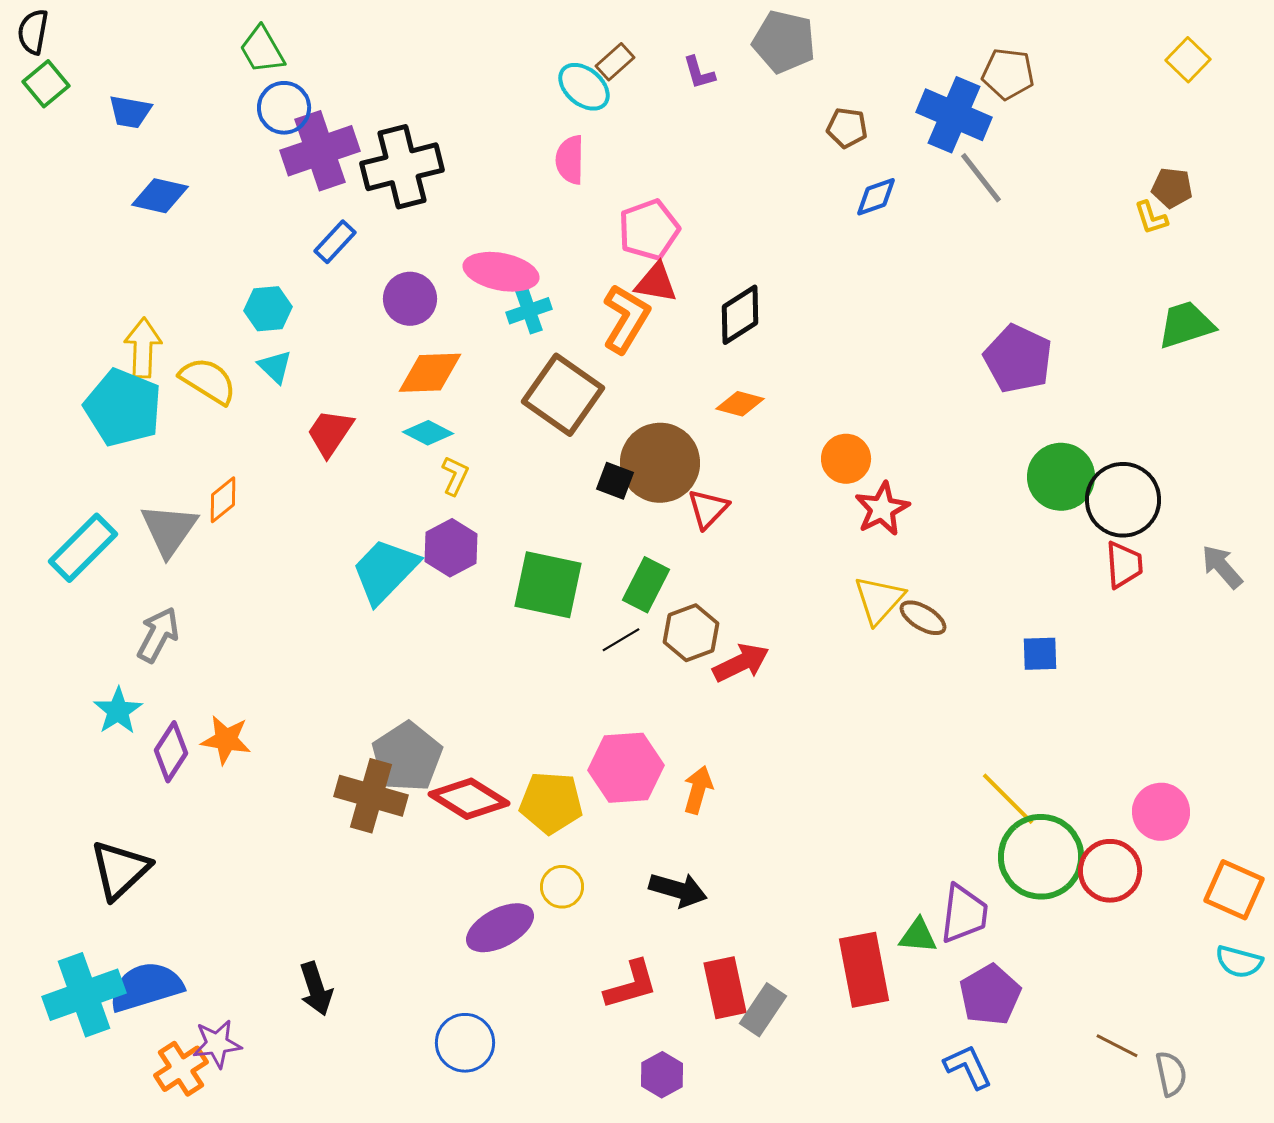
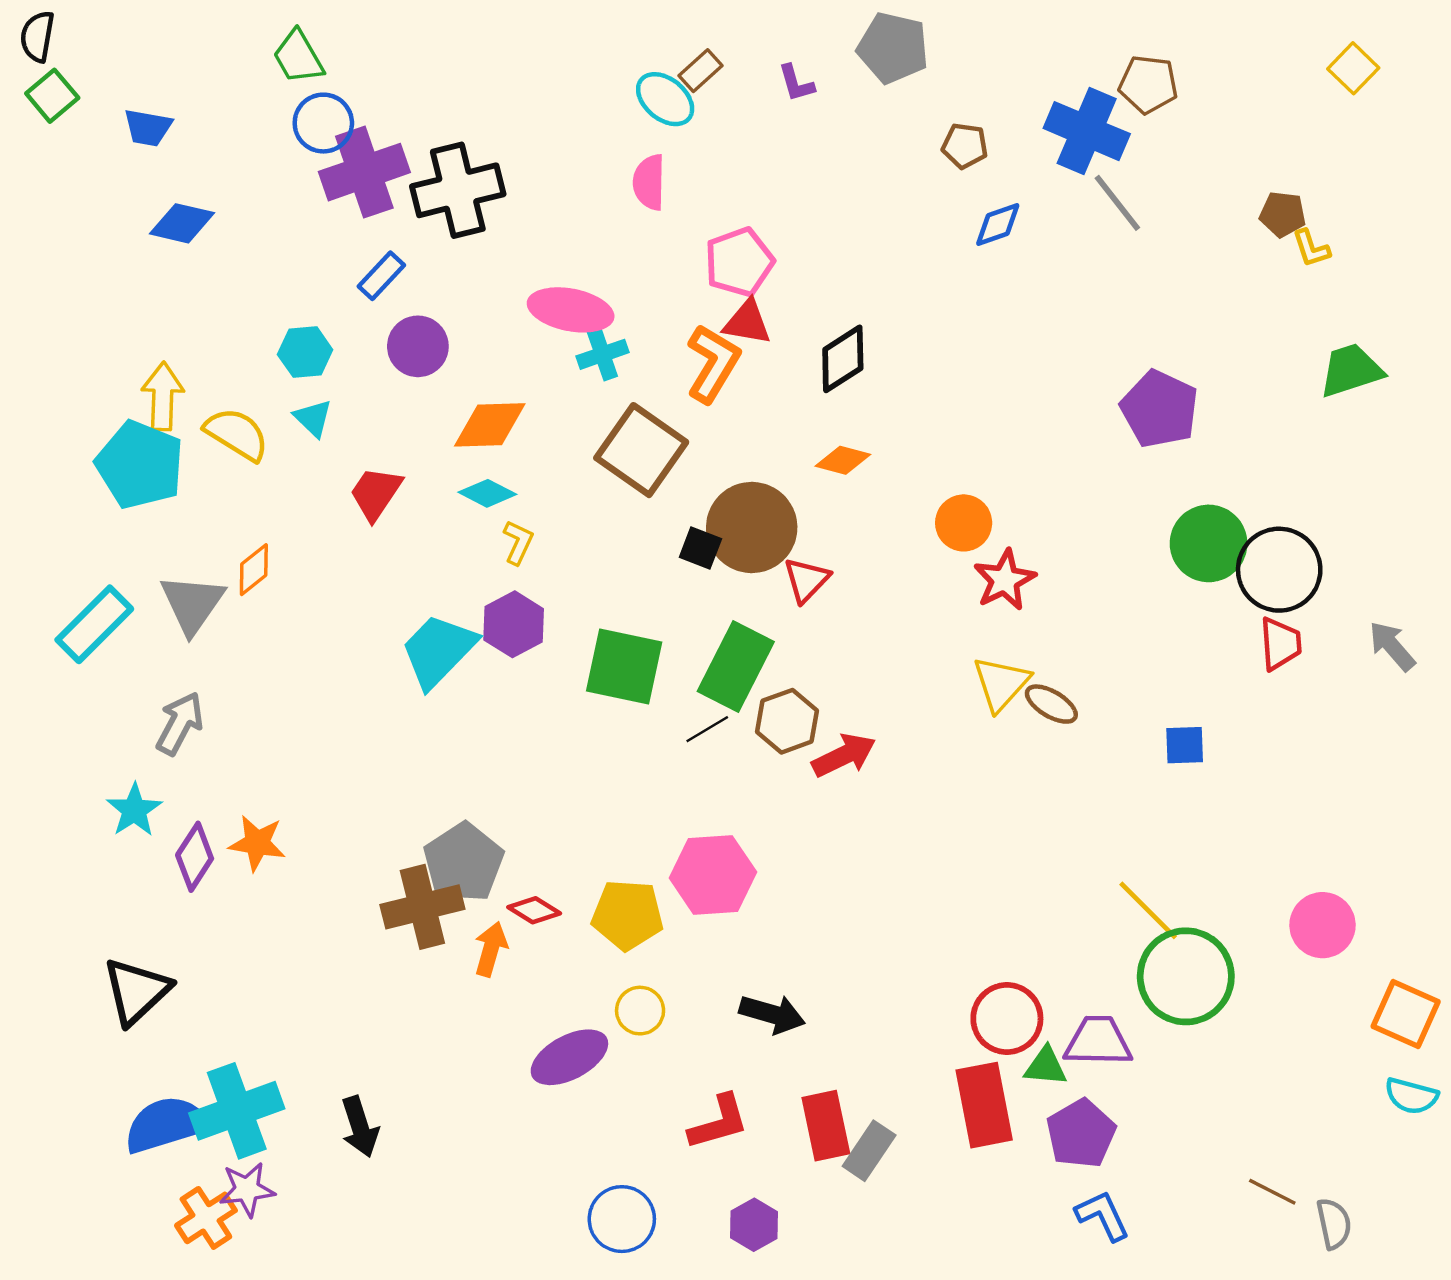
brown pentagon: (1172, 188) -> (1283, 214), moved
purple circle: (410, 299) -> (418, 346), moved
green rectangle: (646, 585) -> (736, 666), size x1.4
orange arrow: (698, 790) -> (491, 949), moved
brown cross: (371, 796) -> (422, 907), turned -30
red diamond: (469, 799) -> (534, 910), size x0.6
red circle: (1110, 871) -> (1007, 1019), moved
purple trapezoid: (964, 914) -> (1098, 1041), turned -96
cyan cross: (84, 995) -> (237, 1111), moved
purple pentagon: (990, 995) -> (1081, 1134), moved
blue circle: (465, 1043) -> (622, 1219), moved

